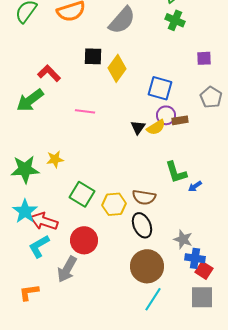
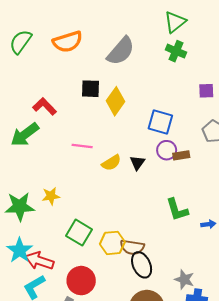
yellow semicircle: (156, 127) -> (111, 163), moved
blue arrow: (195, 186) -> (208, 224), moved, turned -152
brown semicircle: (144, 197) -> (132, 247), moved

